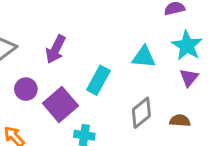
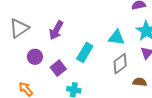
purple square: (60, 105) -> (58, 68), size x0.7
gray diamond: (141, 113) -> (120, 64), moved

